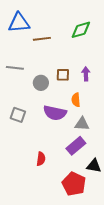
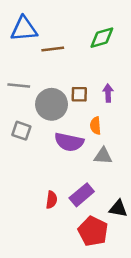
gray circle: (41, 83) -> (52, 104), size x1.6
gray square: (18, 115) -> (21, 131), moved
purple rectangle: (76, 146) -> (82, 195), moved

